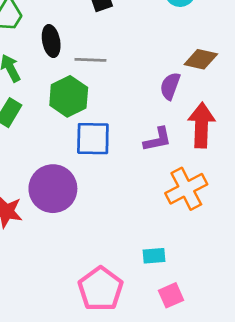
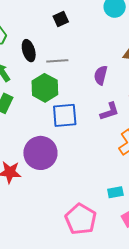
purple semicircle: (170, 86) -> (101, 75), moved

